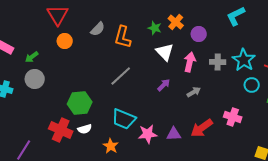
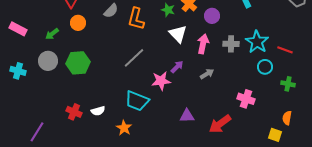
green arrow: (32, 57) -> (52, 34), moved
green hexagon: (80, 103) -> (78, 63), moved
red arrow: (202, 128) -> (220, 124), moved
red cross: (61, 130) -> (74, 112), size x0.7
pink star: (148, 134) -> (161, 81), moved

